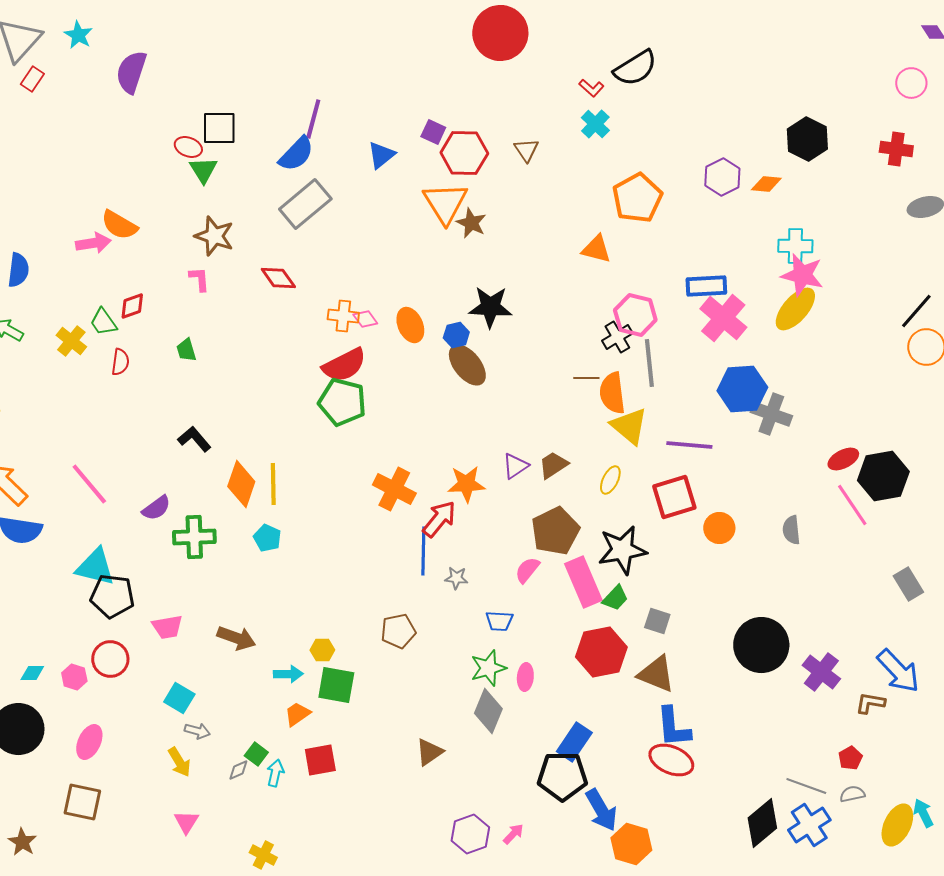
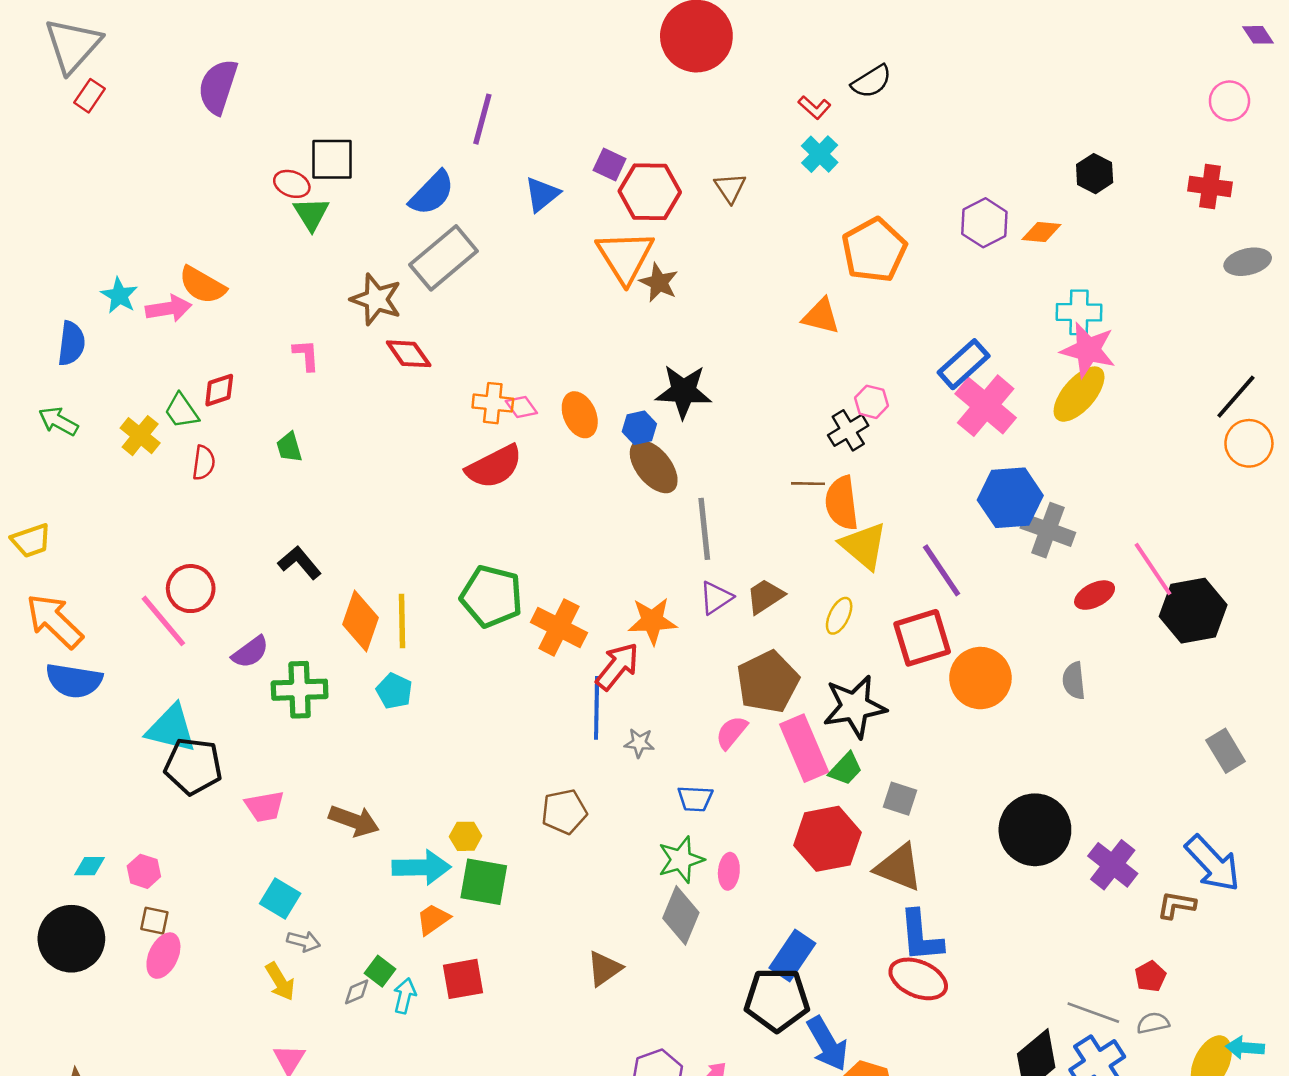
cyan star: (78, 35) -> (119, 295), moved
black semicircle: (635, 68) -> (872, 81), size x0.7
purple line: (313, 119) -> (482, 119), moved
black hexagon: (807, 139) -> (1095, 174), size x0.7
brown star: (214, 236) -> (376, 299), moved
blue rectangle: (706, 286) -> (964, 364), turned -39
pink hexagon: (635, 315) -> (872, 402), size x0.6
gray line: (649, 363) -> (704, 529), moved
green pentagon: (342, 402) -> (492, 596), moved
purple line: (689, 445) -> (942, 570), turned 51
red ellipse: (843, 459) -> (1095, 595), moved
pink line: (852, 505) -> (1153, 569), moved
orange circle: (719, 528) -> (980, 678), size x1.5
red circle: (110, 659) -> (191, 589), moved
cyan arrow: (288, 674) -> (421, 867), size x1.5
brown square: (82, 802) -> (154, 921), moved, size x0.6
cyan arrow: (923, 813) -> (1245, 1048), turned -60

